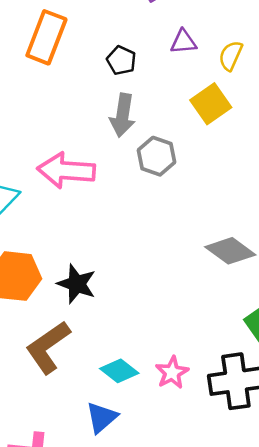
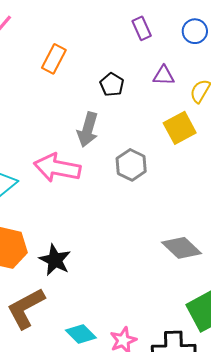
orange rectangle: (46, 37) -> (54, 59), size x0.7
gray arrow: (123, 115) -> (88, 130), moved

